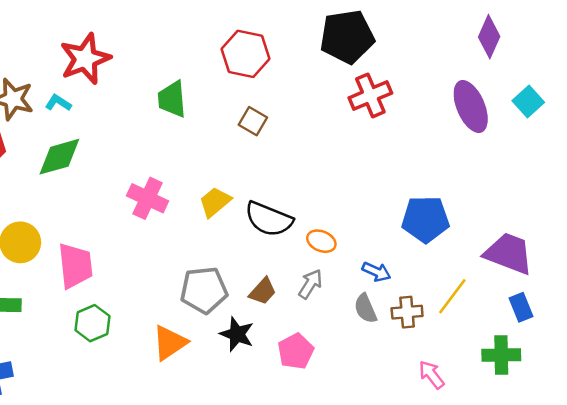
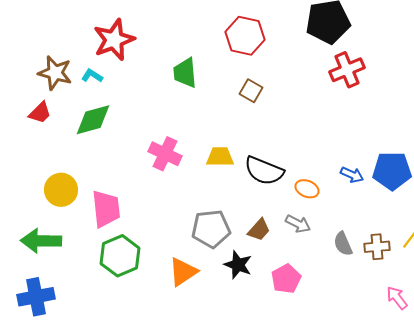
yellow trapezoid: (215, 202) -> (220, 157), turned 40
blue arrow: (376, 272) -> (352, 175), moved
gray arrow: (310, 284) -> (298, 224), turned 85
green hexagon: (92, 323) -> (120, 256), size x1.4

